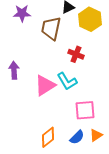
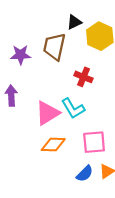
purple star: (22, 13) -> (21, 55), moved
orange diamond: (48, 137) -> (53, 145), moved, turned 40

